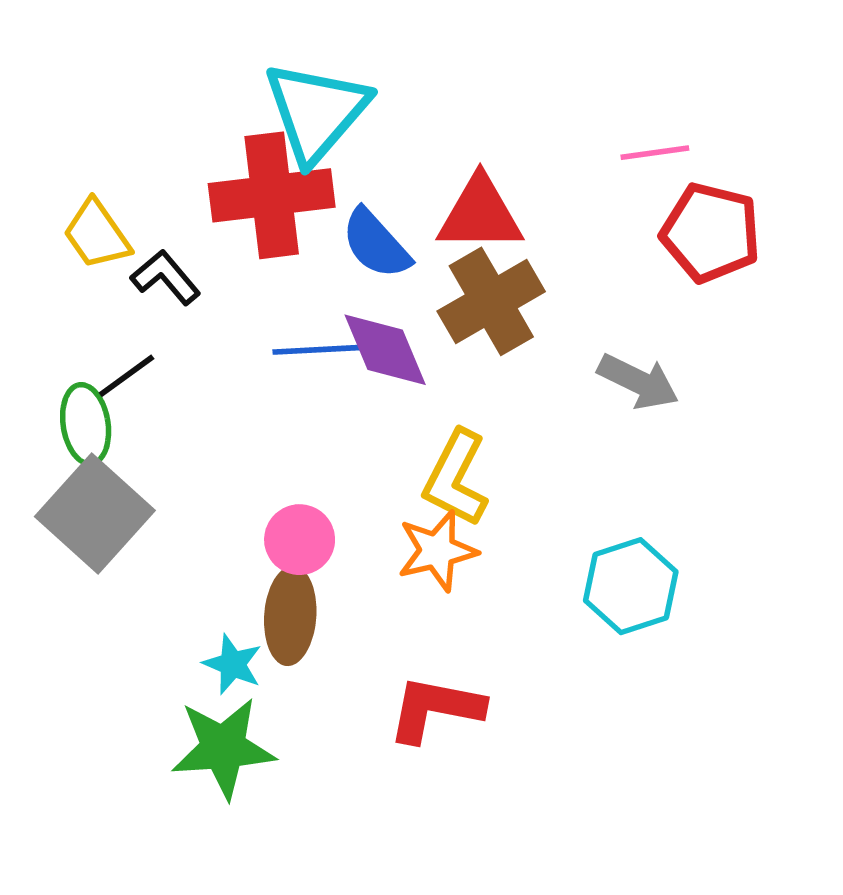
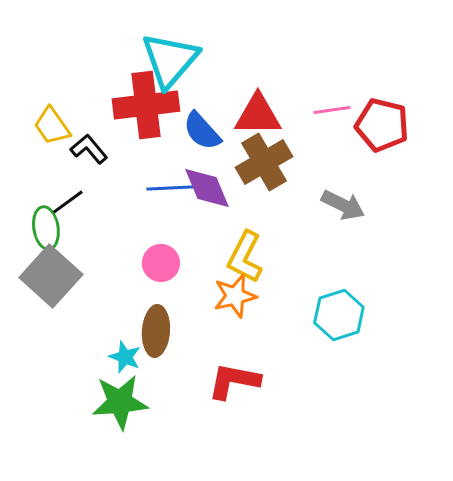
pink line: (655, 153) -> (332, 110), moved
pink circle: (300, 540) -> (161, 263), moved

